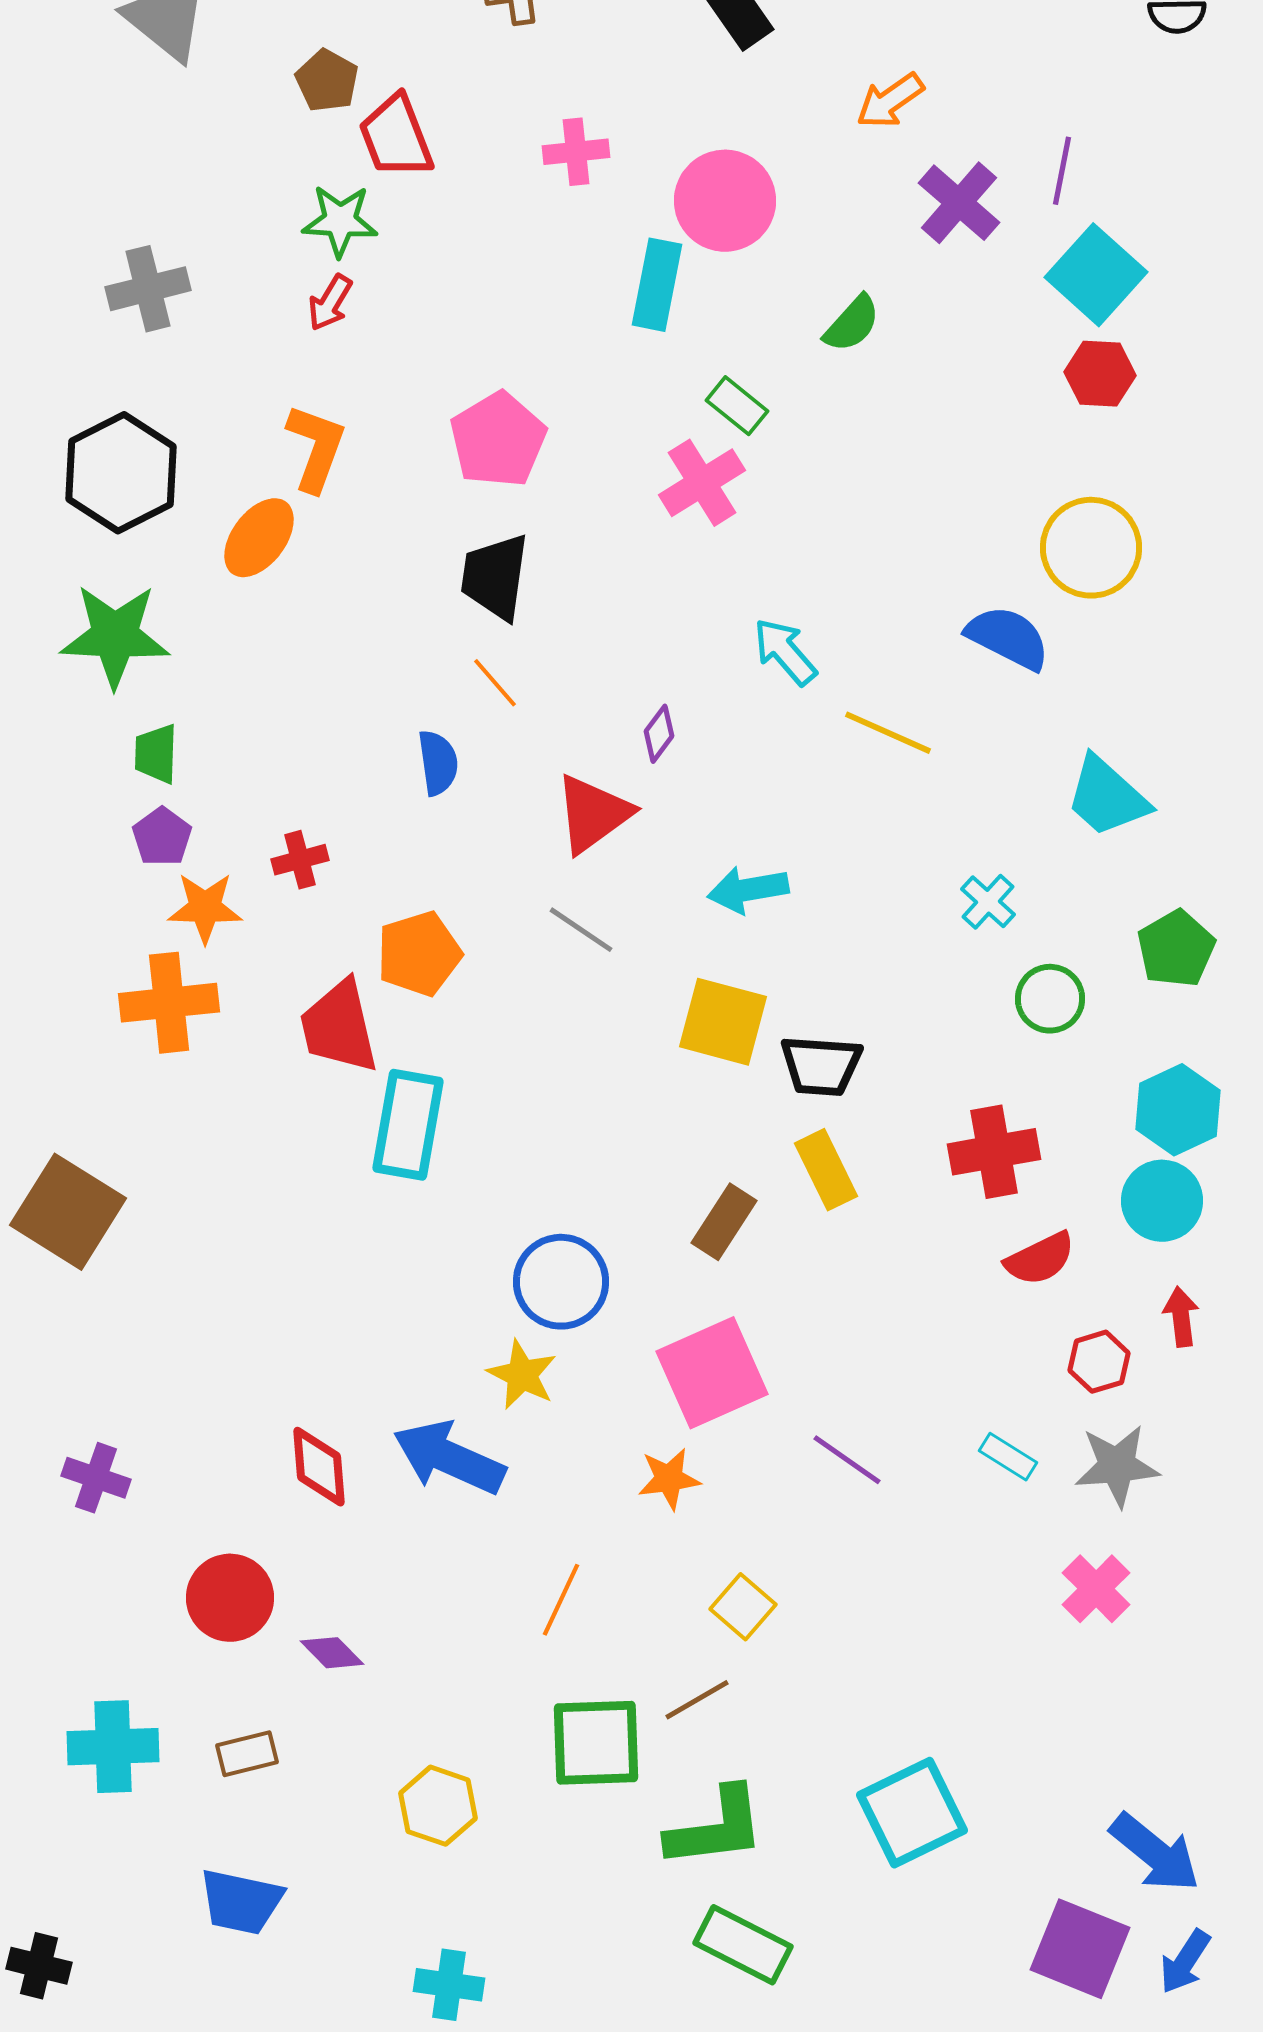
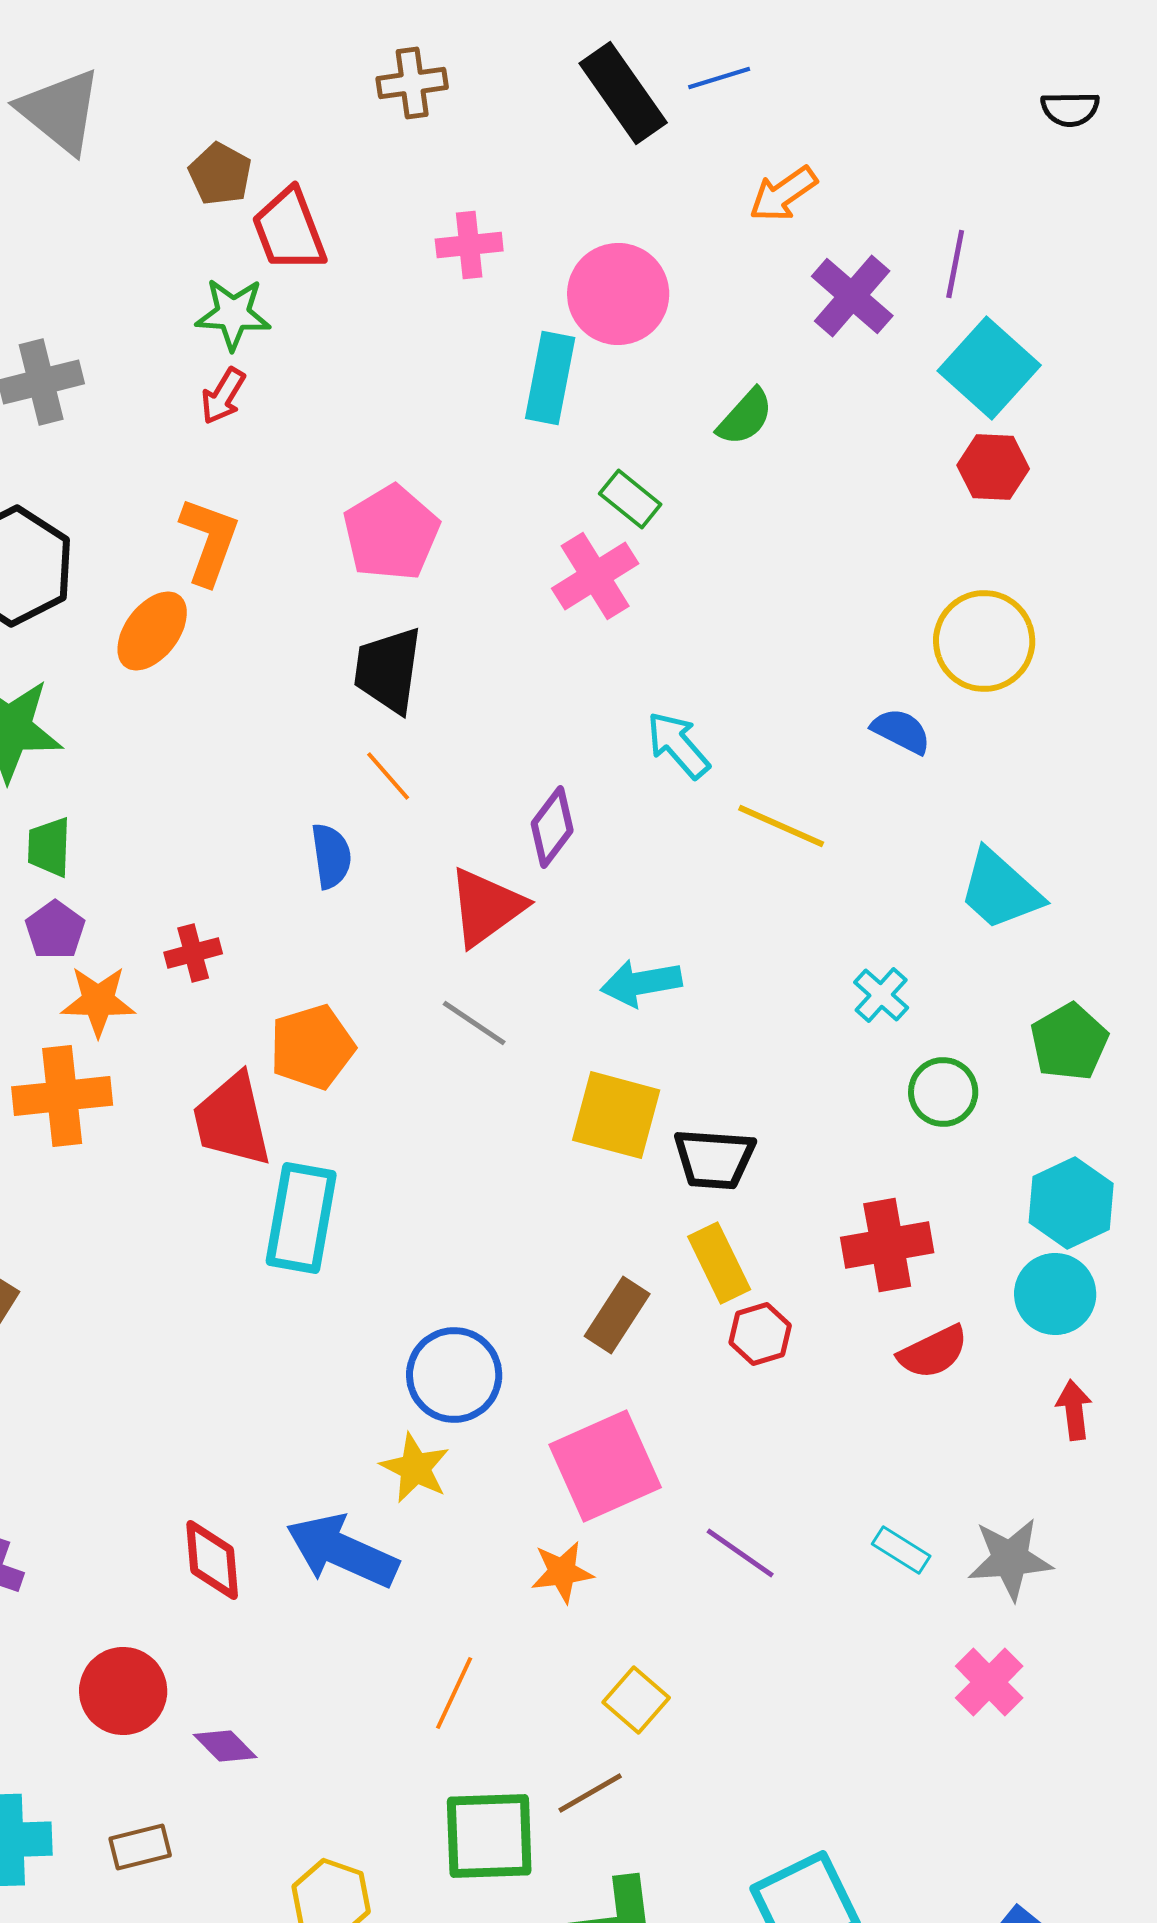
blue semicircle: (1008, 638) -> (901, 731), size x0.7
purple diamond: (659, 734) -> (552, 827), size x1.4
red hexagon: (1099, 1362) -> (760, 1334), moved

